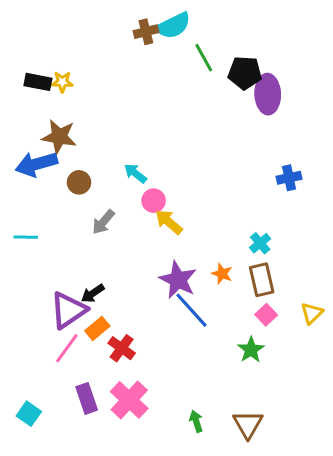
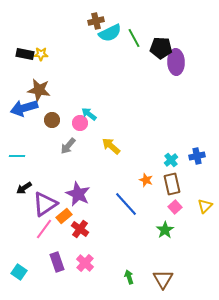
cyan semicircle: (173, 26) -> (110, 33), moved
blue cross: (289, 178) -> (197, 156), moved
pink circle: (154, 201) -> (80, 123), moved
purple star: (178, 280) -> (78, 194), moved
black arrow: (93, 293) -> (24, 188), moved
pink cross: (129, 400) -> (85, 263), size x0.7

